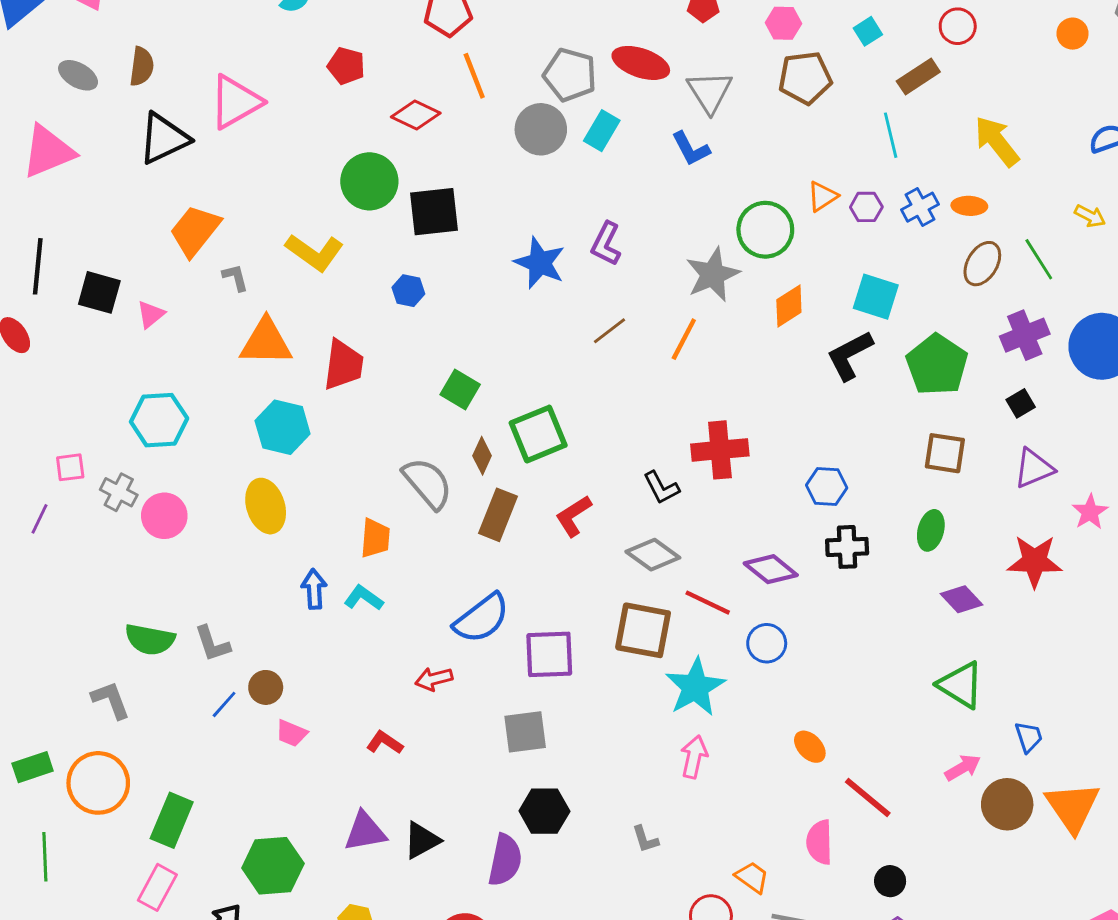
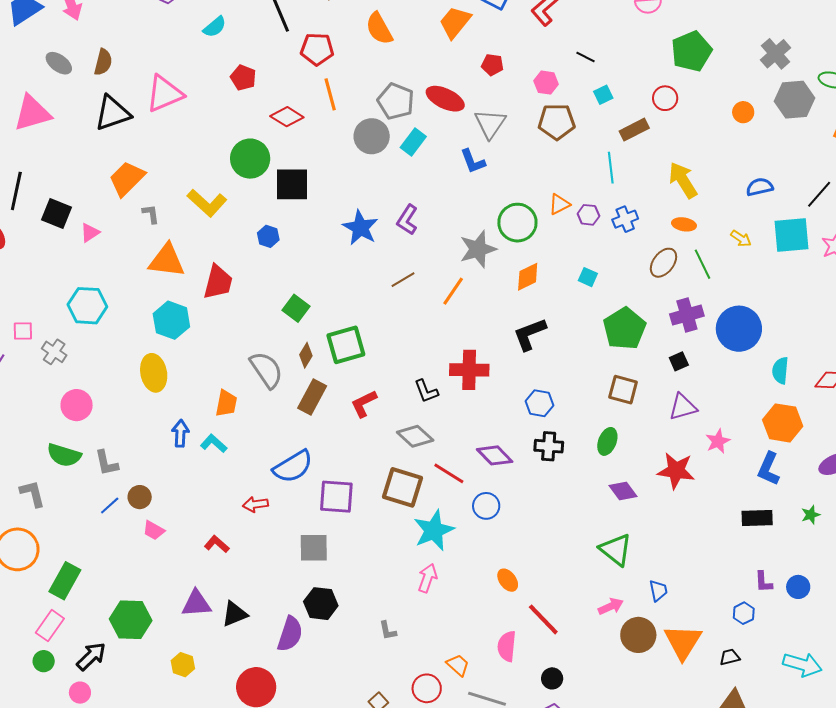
orange ellipse: (969, 206) -> (684, 224), moved
cyan square: (876, 297) -> (588, 277), size x0.6
black L-shape: (850, 355) -> (530, 334), moved
pink circle: (164, 516) -> (77, 405), moved

